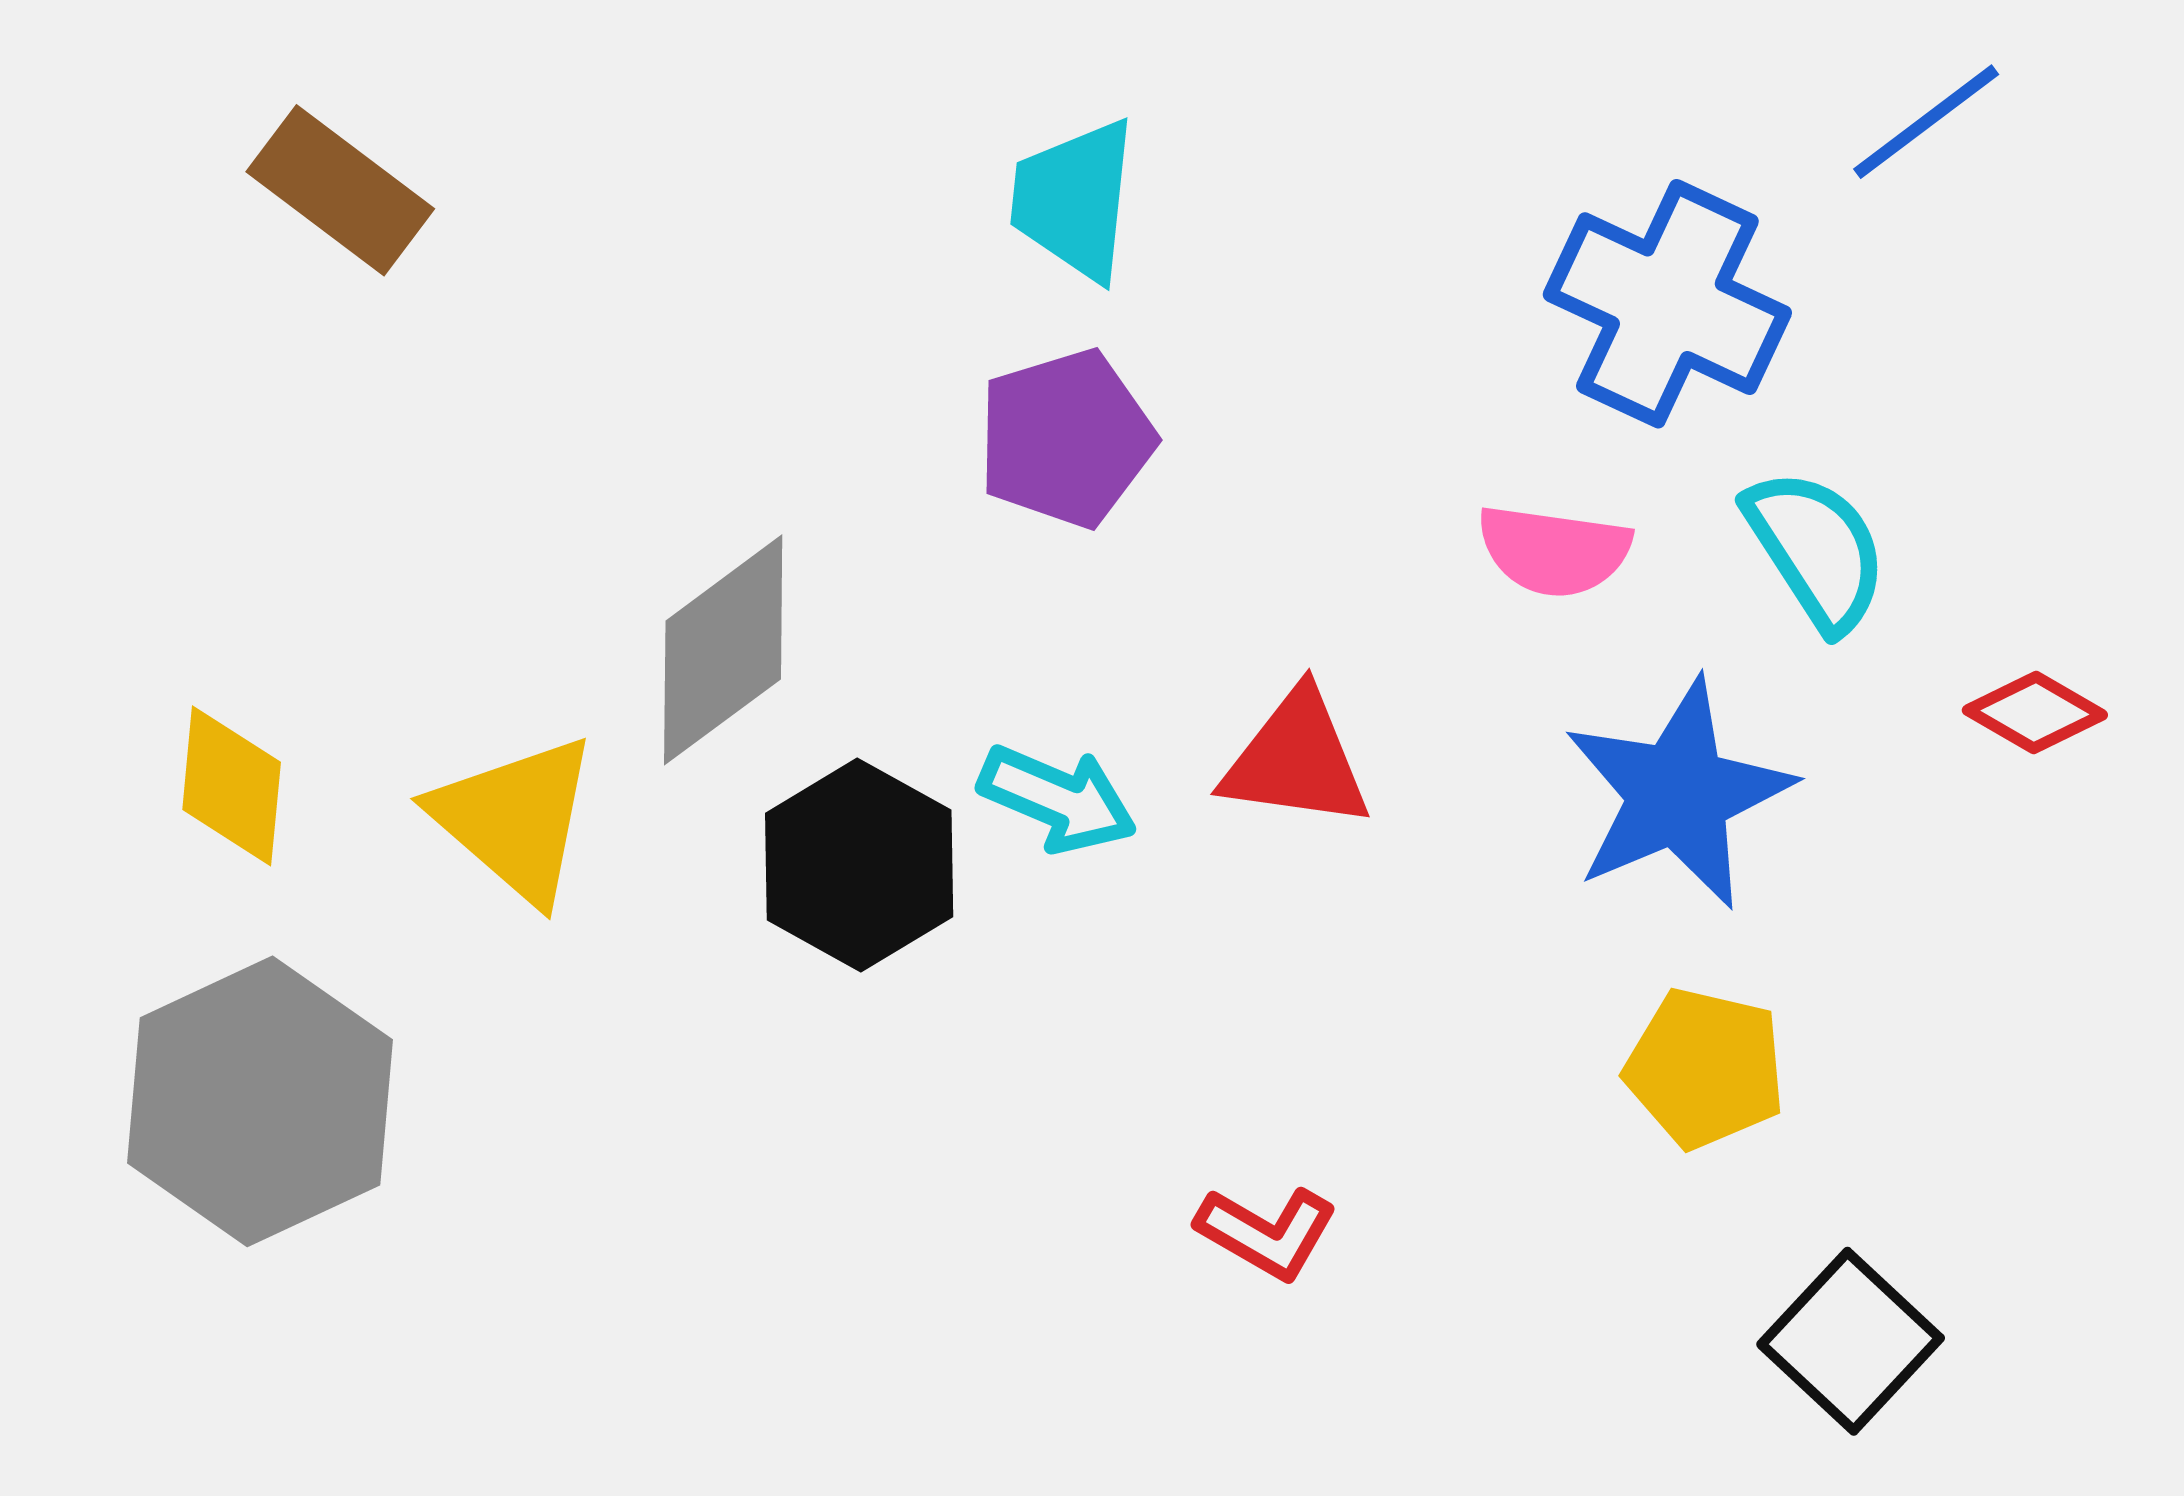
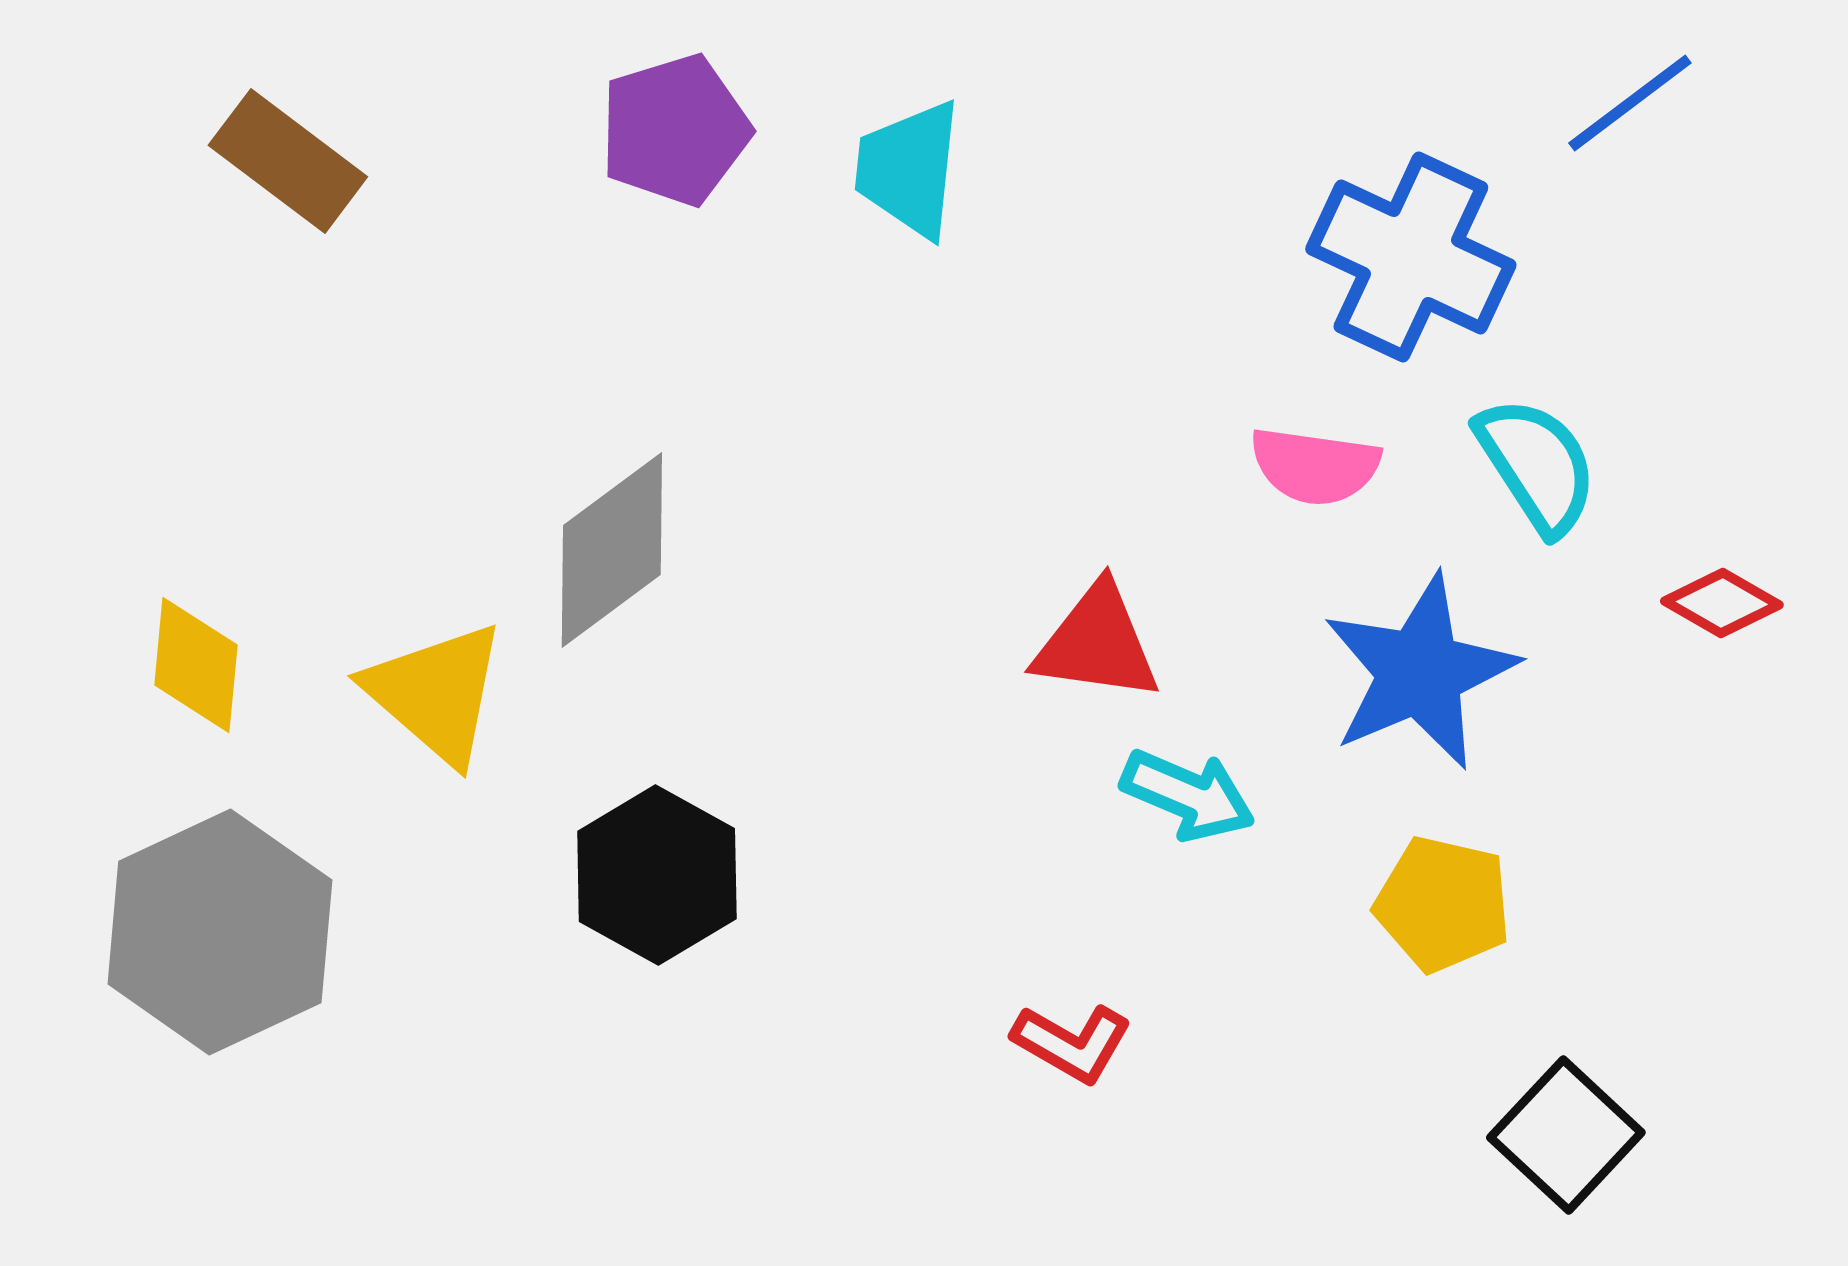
purple pentagon: (1066, 438) -> (675, 130), moved
cyan arrow: (1058, 799) -> (1188, 795), moved
black hexagon: (859, 865) -> (657, 875), moved

